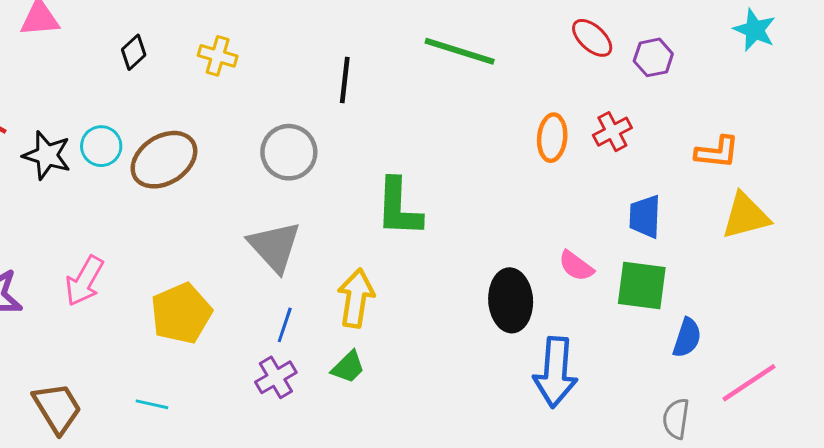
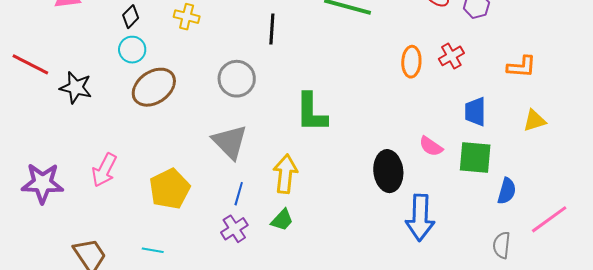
cyan circle: (101, 146) -> (132, 50), moved
yellow triangle: (746, 216) -> (534, 121), moved, size x0.7

